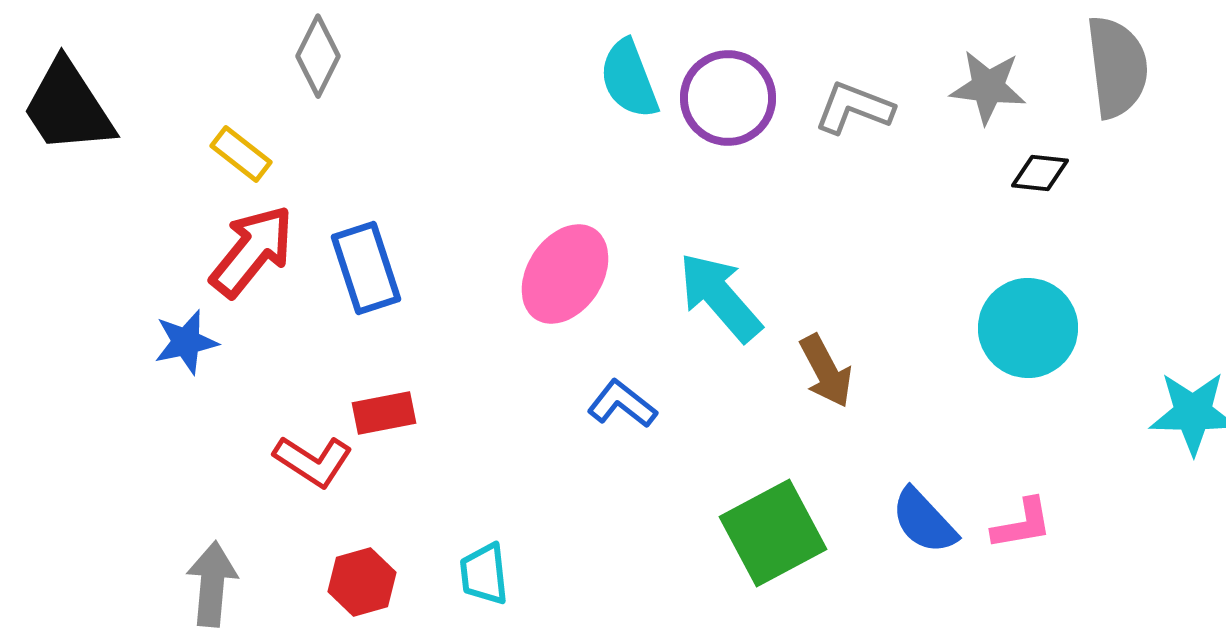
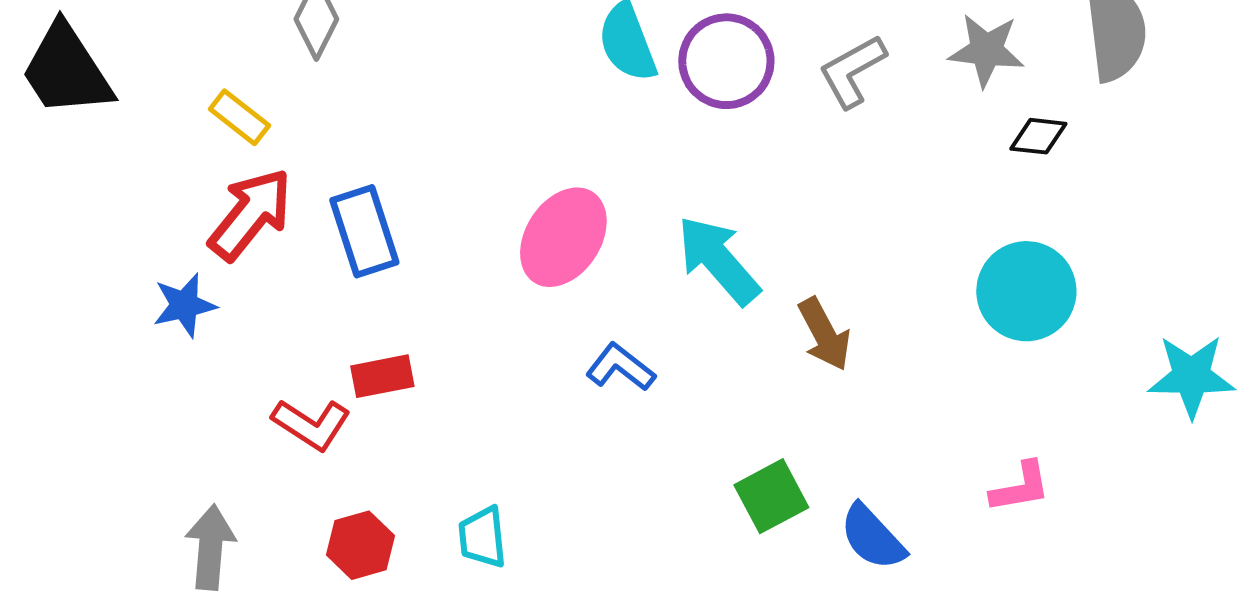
gray L-shape: (854, 108) -> (852, 71), turned -50
blue semicircle: (924, 521) -> (872, 537), moved
green square: (773, 533) -> (771, 496), size x0.7

